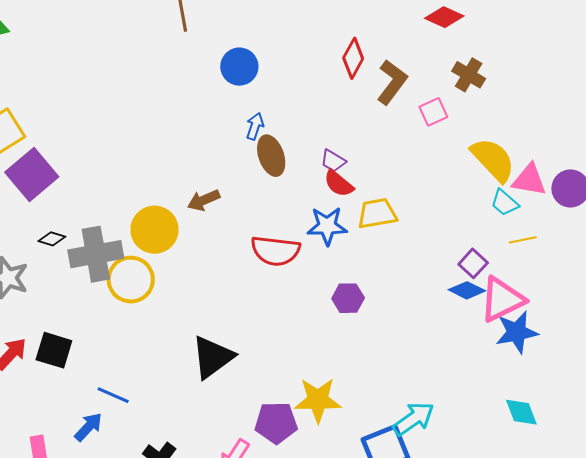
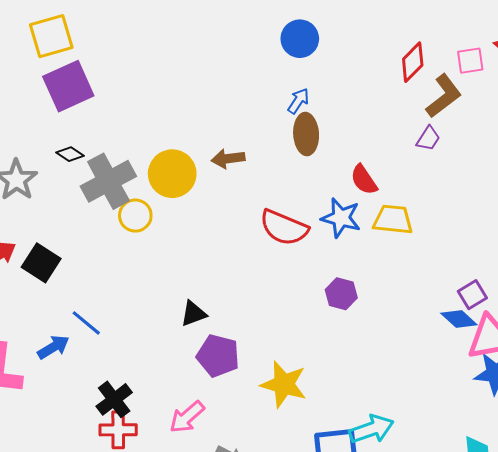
pink square: (433, 112) -> (470, 61), moved
purple trapezoid: (333, 161) -> (428, 139), moved, turned -104
gray cross: (96, 254) -> (108, 181), turned -34
yellow circle: (131, 280) -> (135, 216), size x0.7
black triangle: (213, 357) -> (193, 314), size x0.6
purple pentagon: (276, 423) -> (218, 356), moved

